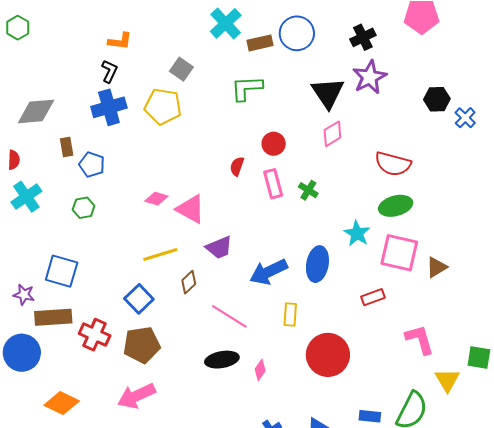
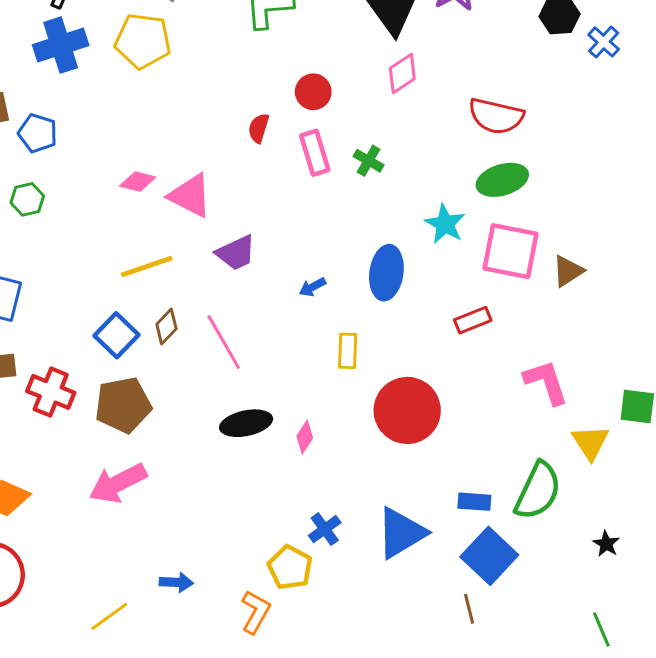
blue arrow: (269, 272) -> (312, 287), size x0.5
brown diamond: (189, 282) -> (166, 327), moved
pink line: (229, 316) -> (224, 342), moved, turned 30

